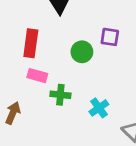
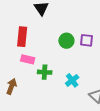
purple square: (110, 37) -> (87, 40), moved
green circle: (82, 52) -> (66, 41), moved

